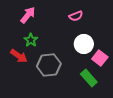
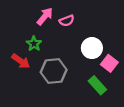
pink arrow: (28, 15) -> (45, 16), moved
pink semicircle: (76, 16) -> (67, 21), moved

